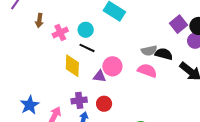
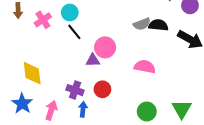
black line: (87, 48) -> (74, 32), turned 35
yellow diamond: (72, 66) -> (32, 73), moved
pink semicircle: (147, 71) -> (145, 67), moved
purple cross: (79, 100) -> (75, 90), turned 35

